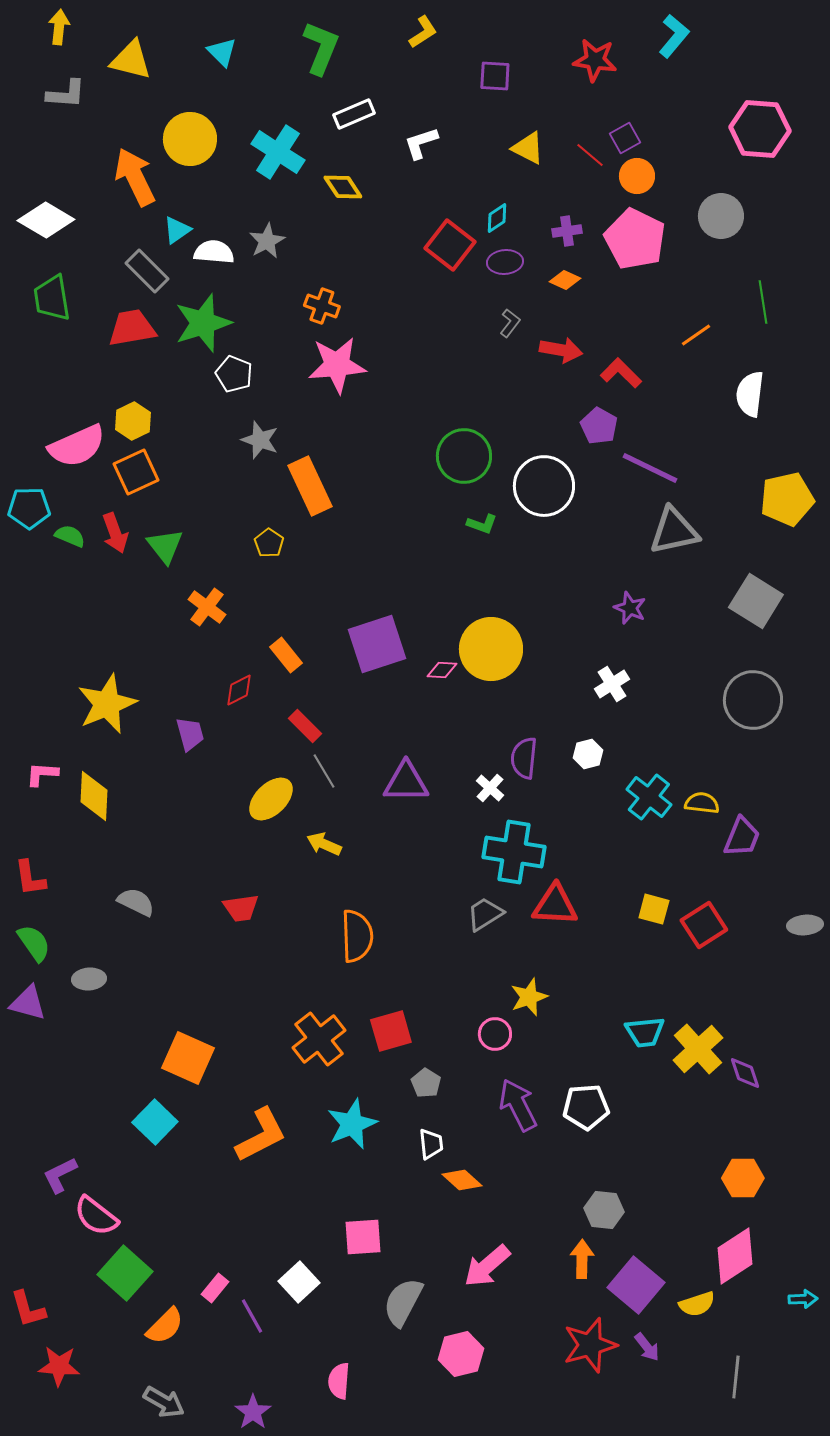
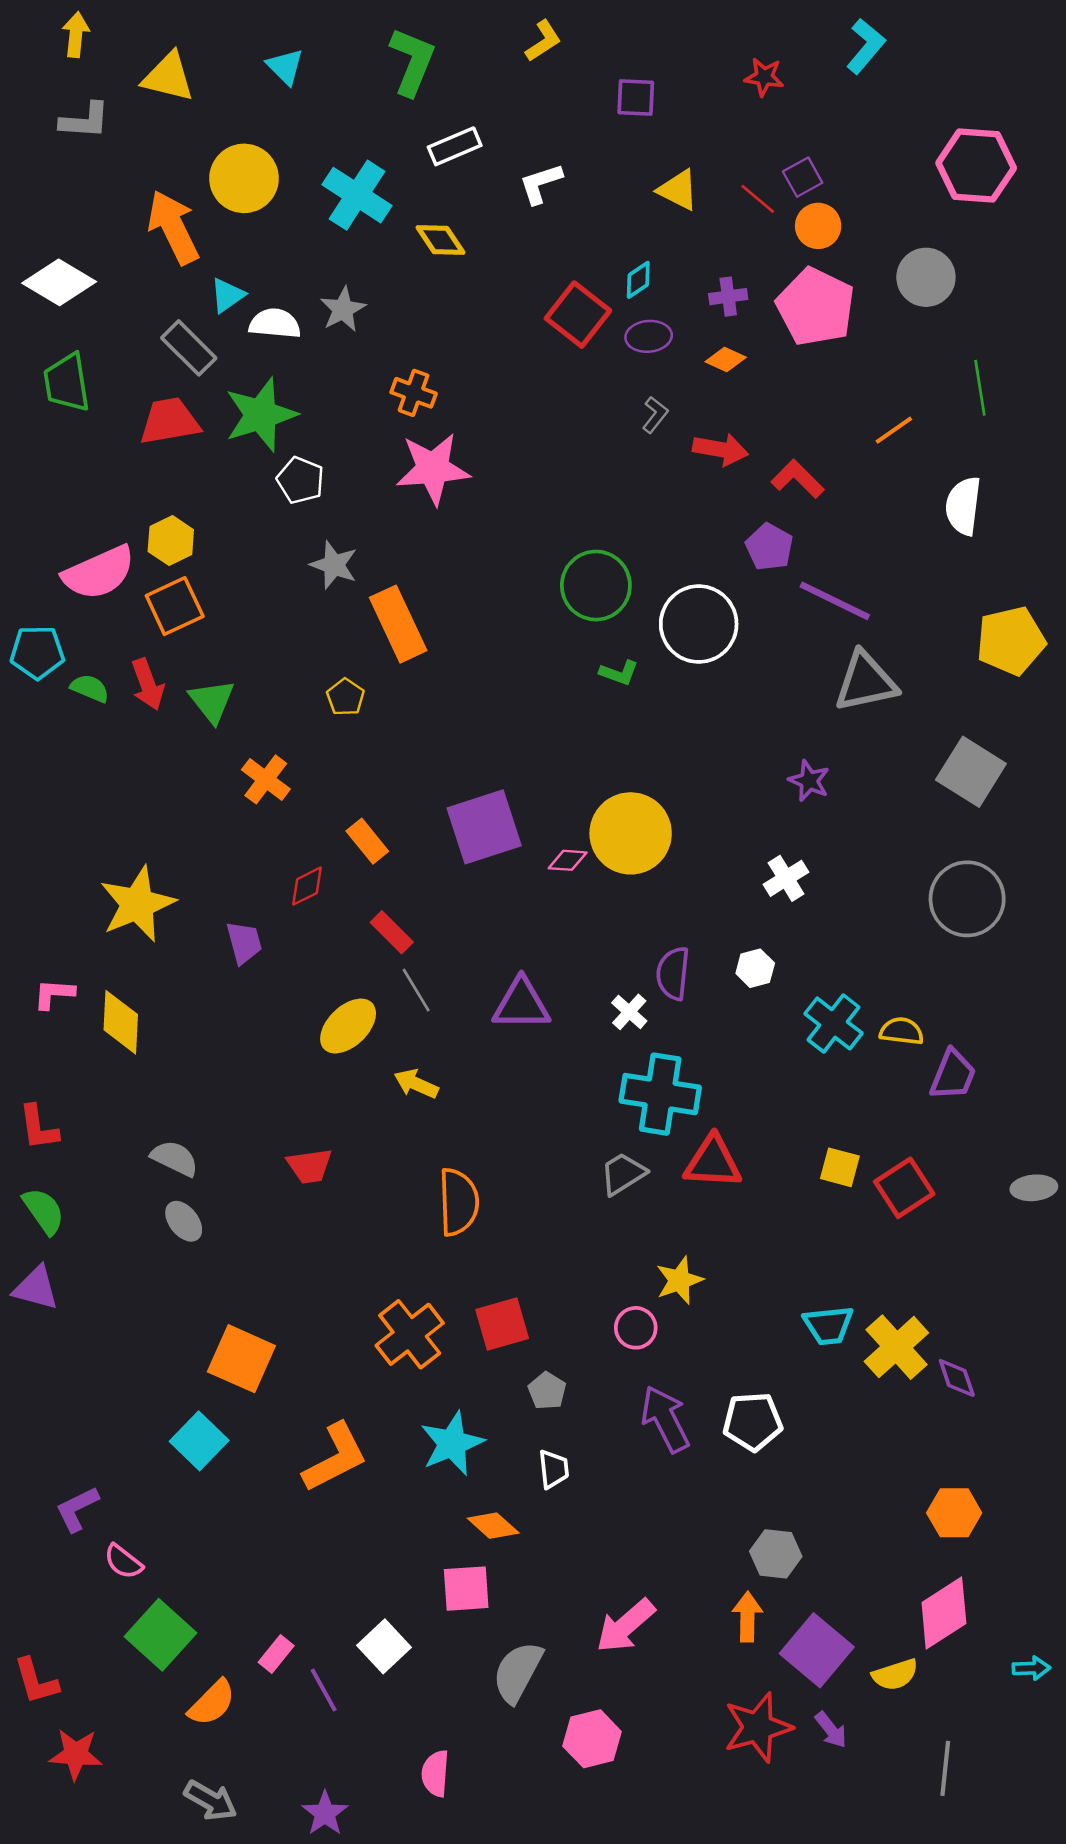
red star: (595, 60) -> (764, 77), size x0.7
gray ellipse: (89, 979) -> (184, 1221), moved, turned 56
orange diamond: (462, 1180) -> (493, 1526), moved
pink semicircle: (96, 1216) -> (123, 1562), size x0.7

